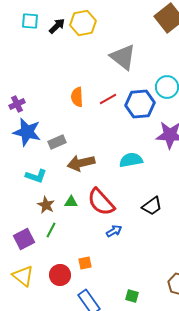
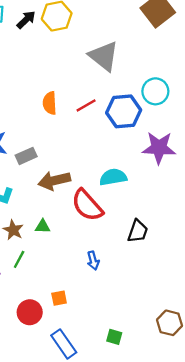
red semicircle: (101, 202) -> (87, 205), moved
black trapezoid: (152, 206) -> (138, 231), turned -35
blue arrow: (114, 231) -> (93, 261), turned 105

